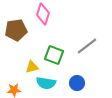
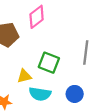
pink diamond: (43, 14) -> (37, 17), turned 35
gray line: (87, 46) -> (86, 53), turned -45

